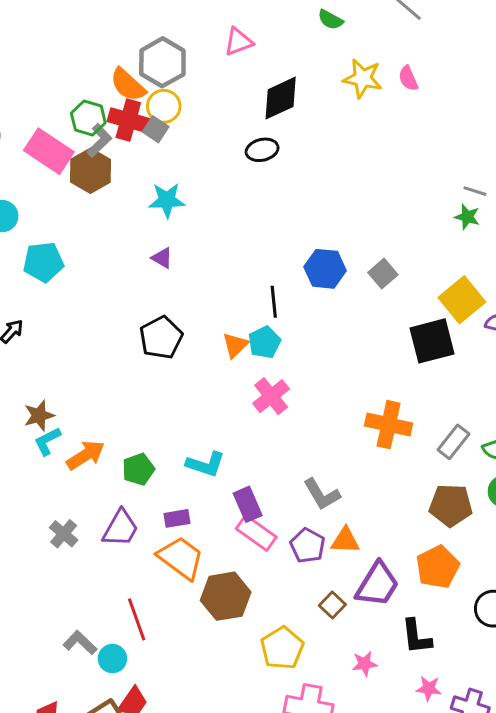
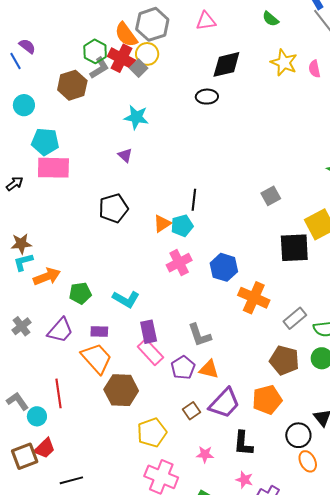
pink rectangle: (49, 151) -> (53, 168), moved, turned -44
brown hexagon: (90, 171) -> (72, 85), moved
blue hexagon: (325, 269) -> (224, 267), moved

